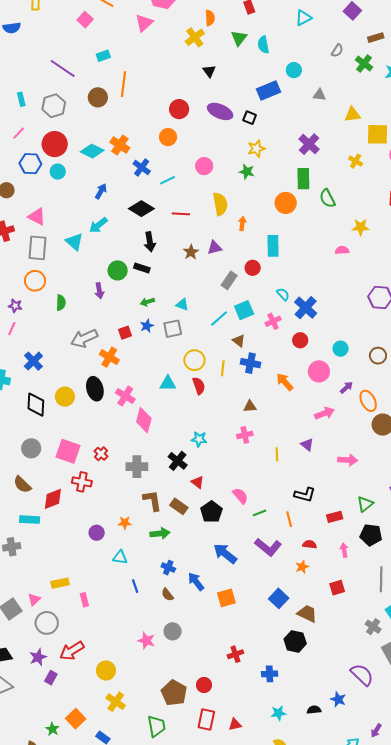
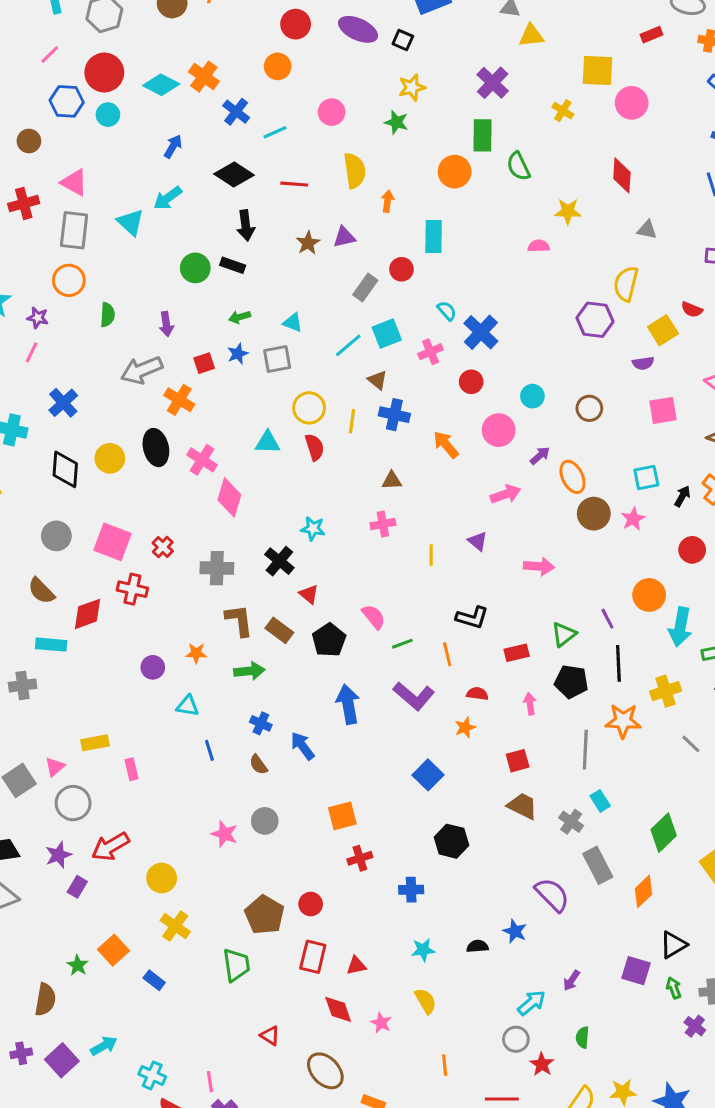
yellow triangle: (352, 115) -> (531, 36), moved
purple arrow: (99, 291) -> (166, 324), moved
blue arrow: (225, 553) -> (348, 704), turned 40
orange square: (226, 598) -> (342, 816), moved
brown trapezoid: (307, 614) -> (522, 806), moved

